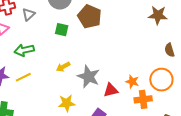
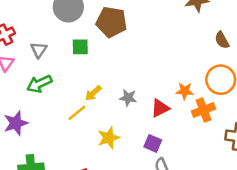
gray triangle: (29, 14) -> (39, 50), moved
yellow line: (23, 77) -> (77, 113), moved
gray star: (89, 77) -> (128, 98), size x0.6

